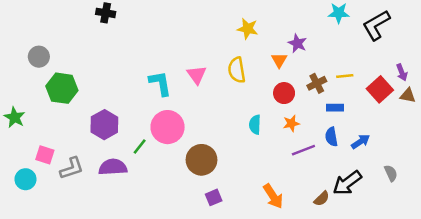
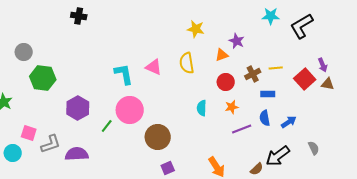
orange triangle: (279, 60) -> (222, 55), turned 40
pink triangle: (197, 75) -> (154, 67), turned -30
purple semicircle: (113, 167) -> (77, 154), moved

